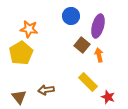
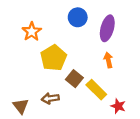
orange star: (29, 29) -> (32, 32), turned 30
brown square: (82, 45) -> (74, 79), moved
yellow pentagon: (21, 53) -> (54, 58), moved

